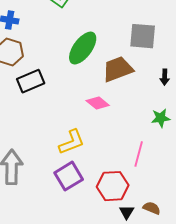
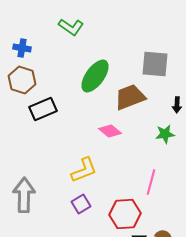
green star: (161, 118) -> (165, 134), moved
purple square: (69, 176) -> (81, 204), size x0.7

